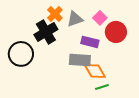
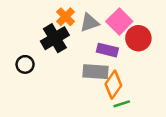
pink square: (100, 18) -> (119, 21), size x1.5
black circle: (21, 54) -> (25, 64), size x0.6
orange diamond: (95, 71) -> (113, 85), turned 65

